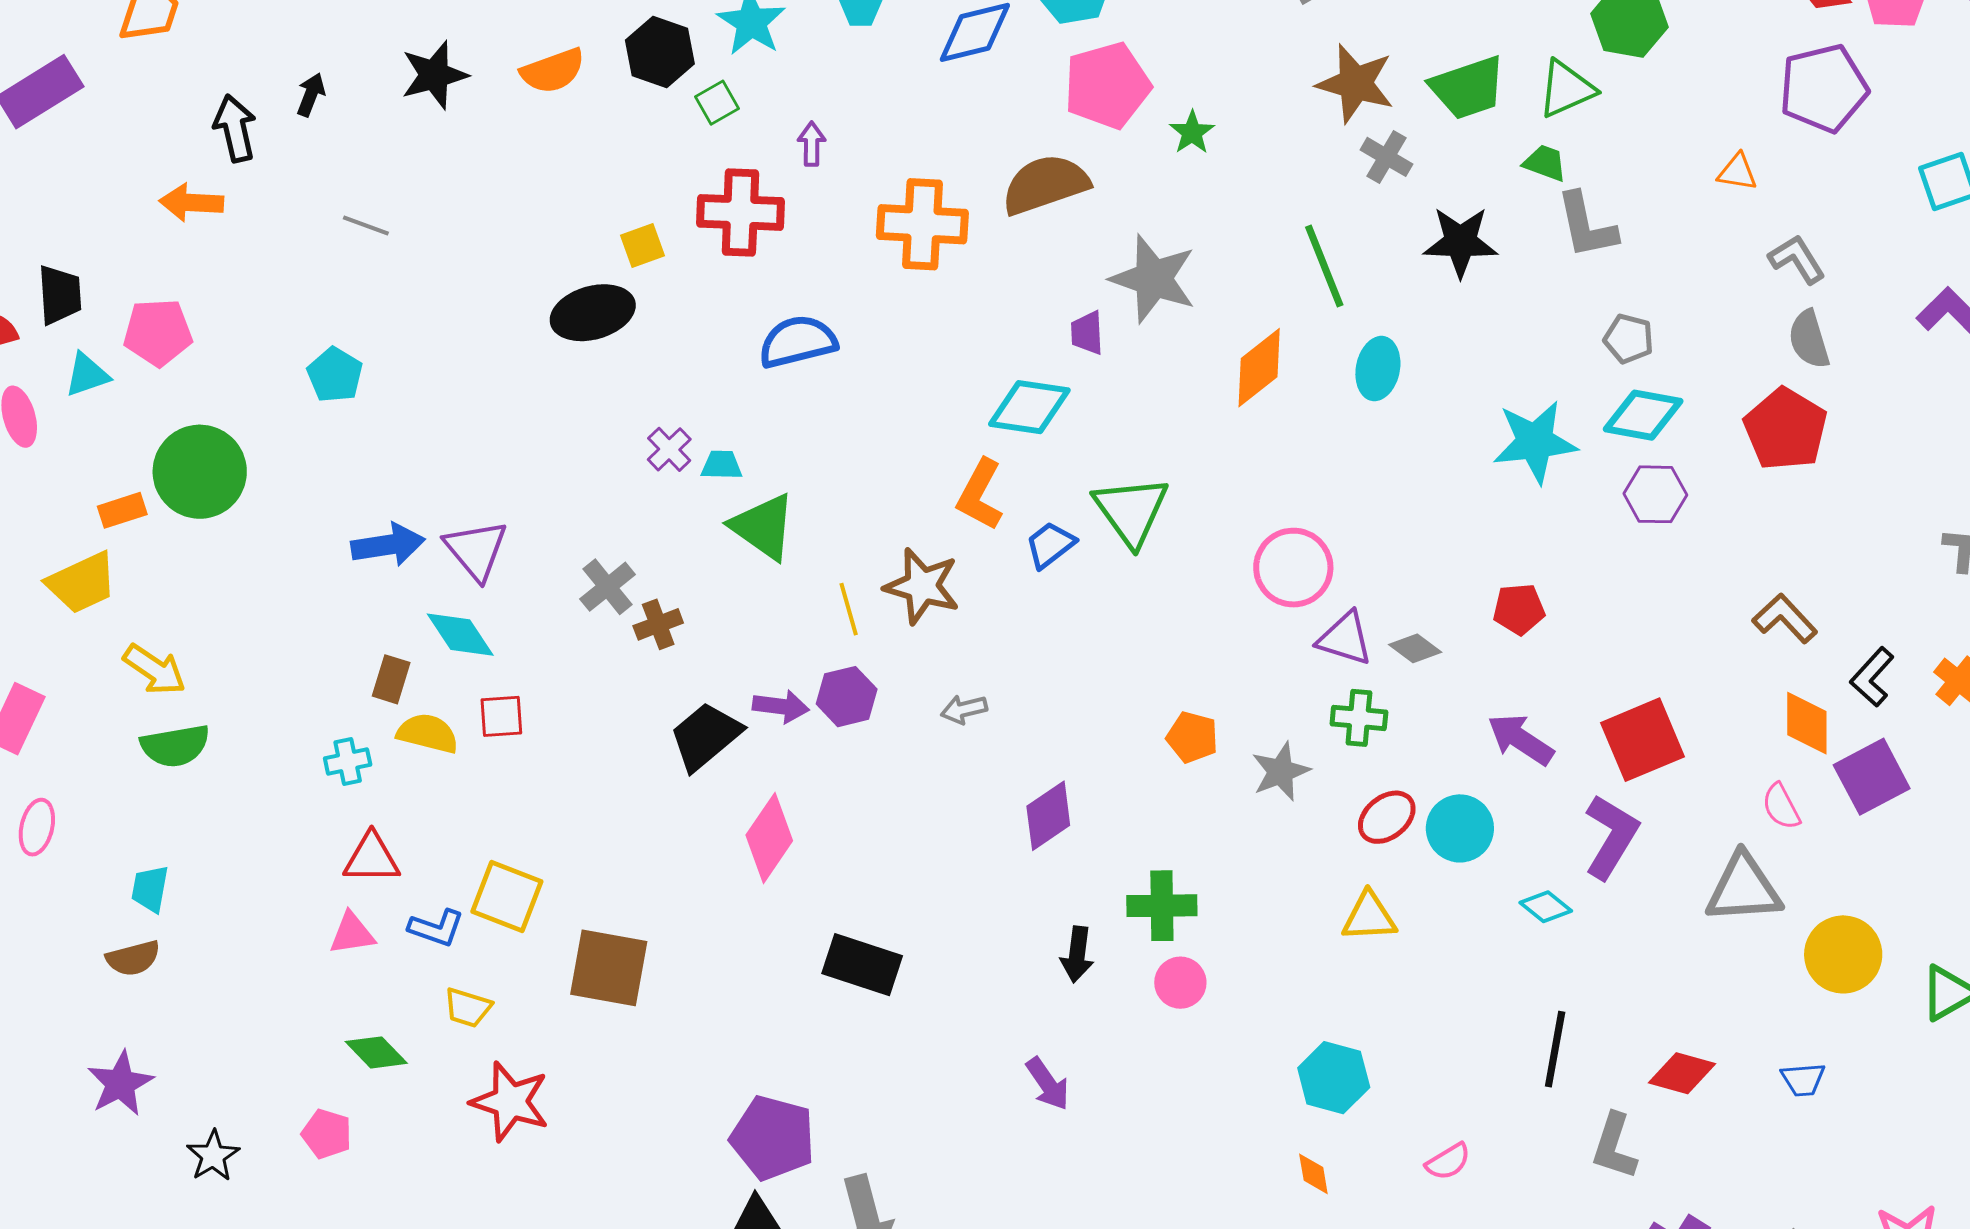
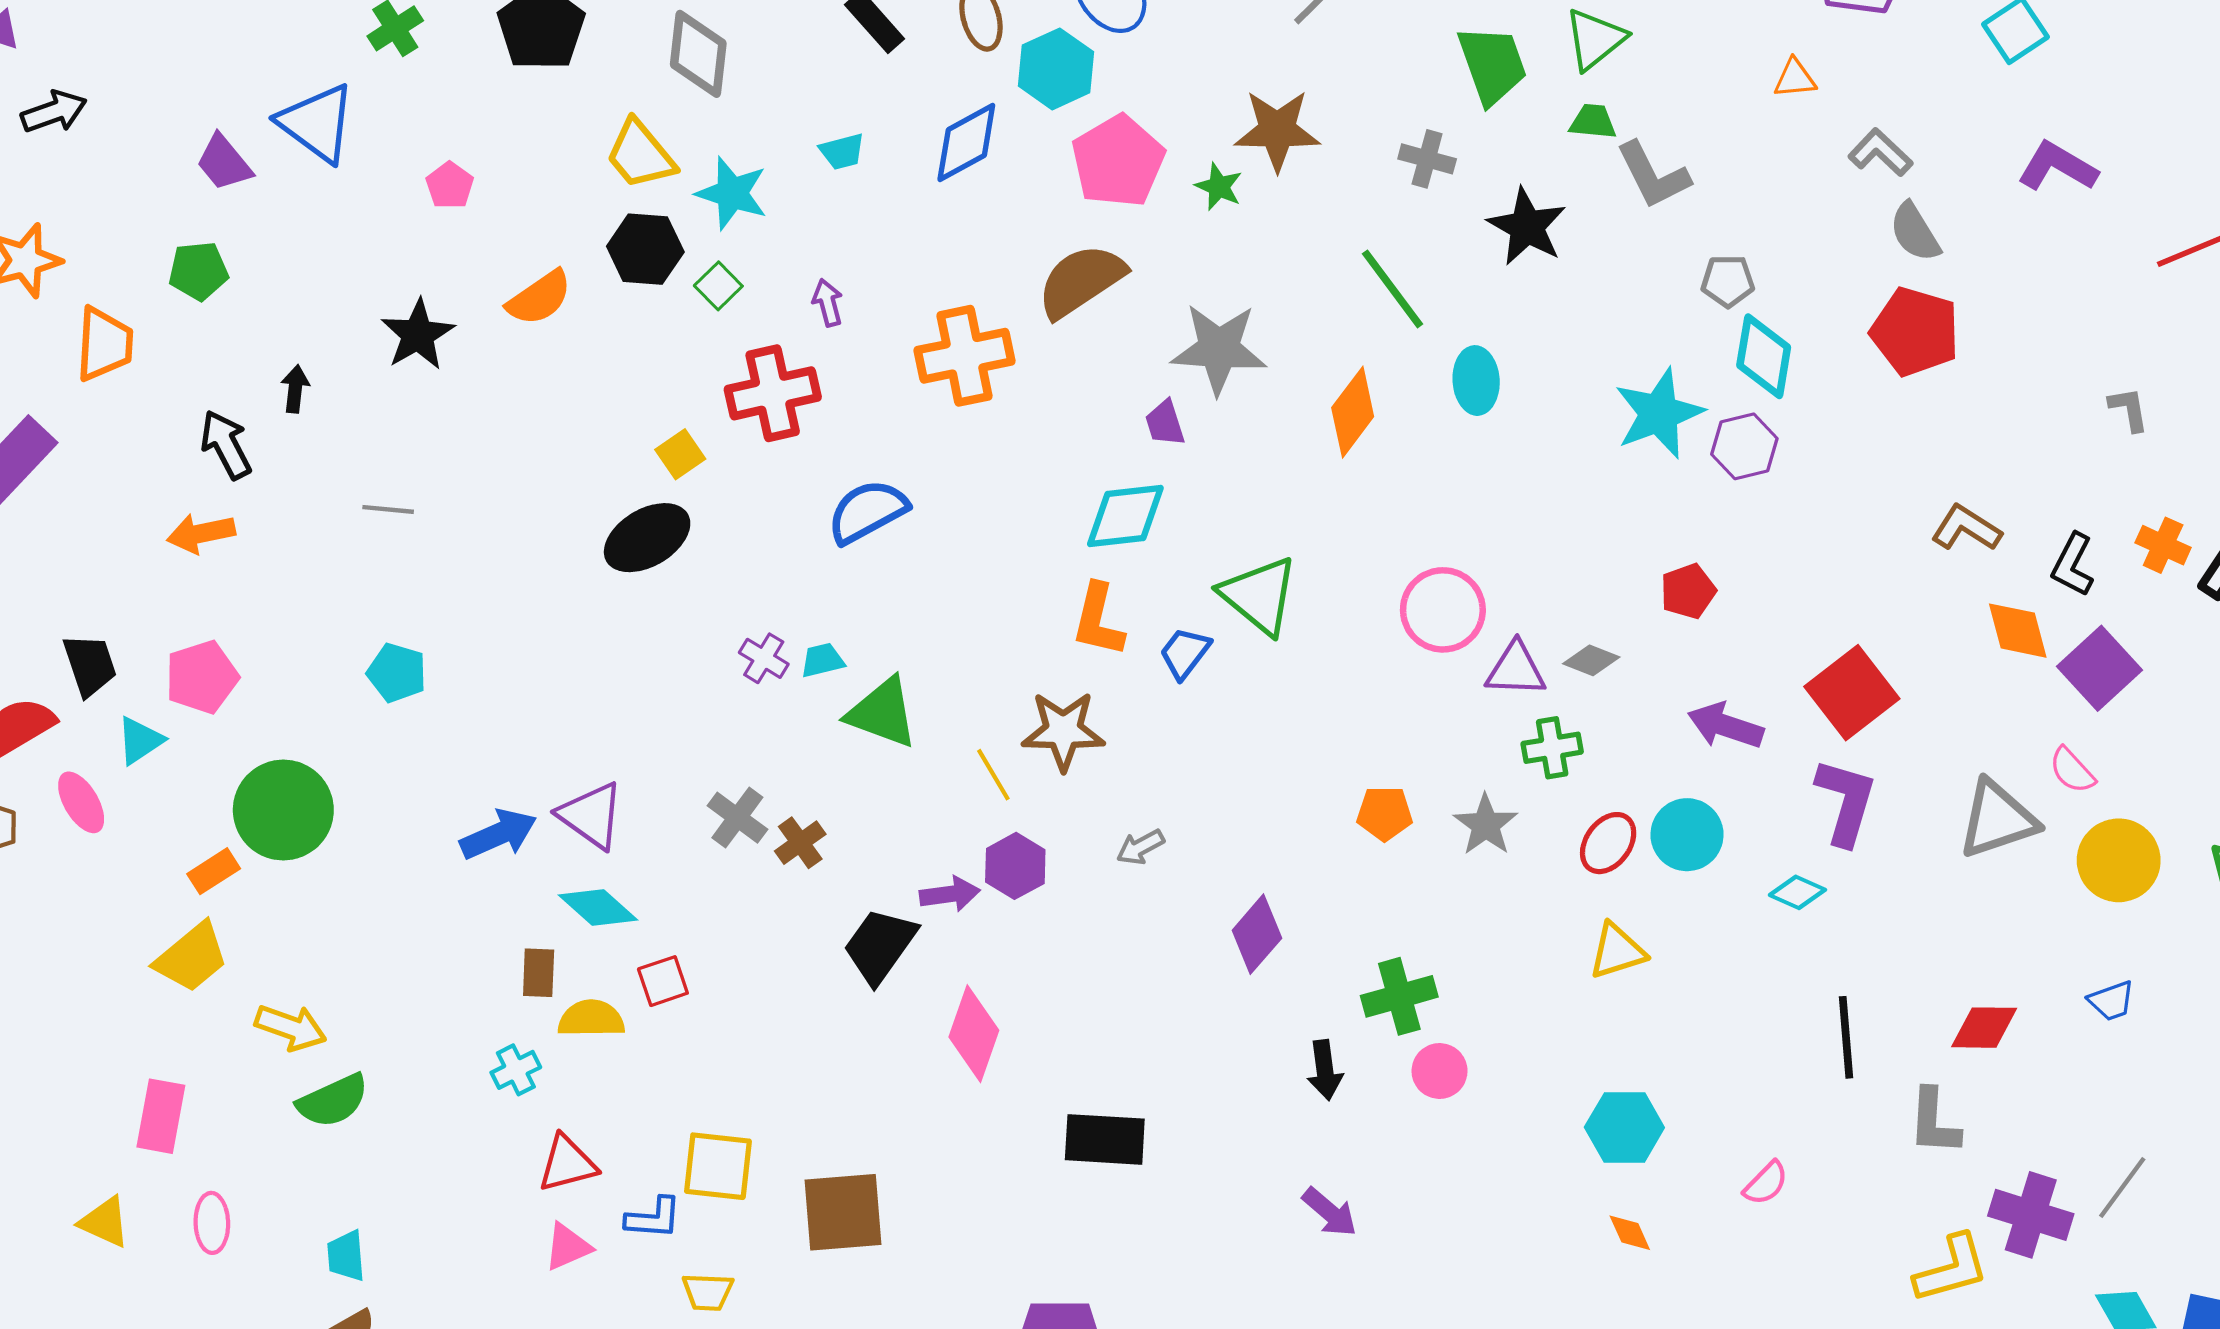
brown star: (1355, 83) -> (1277, 130), moved
green trapezoid: (1468, 88) -> (1492, 65), turned -76
black star: (1460, 242) -> (1527, 227), turned -30
cyan diamond: (1643, 415) -> (1764, 356), turned -76
purple hexagon: (1655, 494) -> (1744, 446), moved
pink semicircle: (1781, 807) -> (2072, 770), moved

